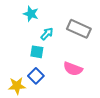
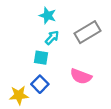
cyan star: (31, 14) -> (48, 16), moved
gray rectangle: (79, 29) -> (87, 32), turned -55

